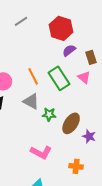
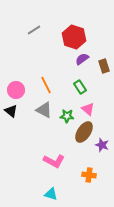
pink triangle: (84, 77) -> (88, 109), moved
green rectangle: (59, 78) -> (80, 87), moved, size x0.6
green star: (49, 114) -> (67, 116), moved

